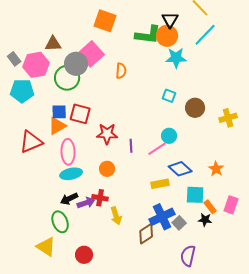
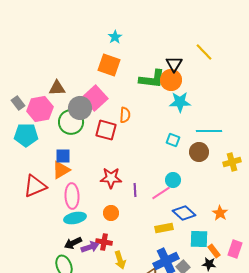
cyan line: (205, 35) -> (209, 131), moved, turned 45
red square: (80, 114) -> (106, 130), moved

